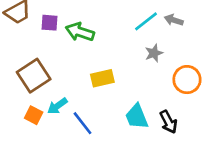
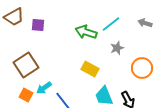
gray arrow: (174, 20) -> (145, 23), moved
green arrow: (80, 32) -> (86, 32), moved
yellow rectangle: (102, 78) -> (90, 69), moved, turned 42

